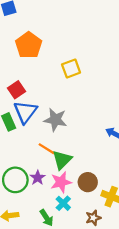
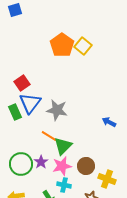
orange pentagon: (29, 45) -> (62, 45), moved
yellow square: (71, 68) -> (83, 46), moved, turned -30
cyan cross: (63, 203) -> (64, 185), turned -32

